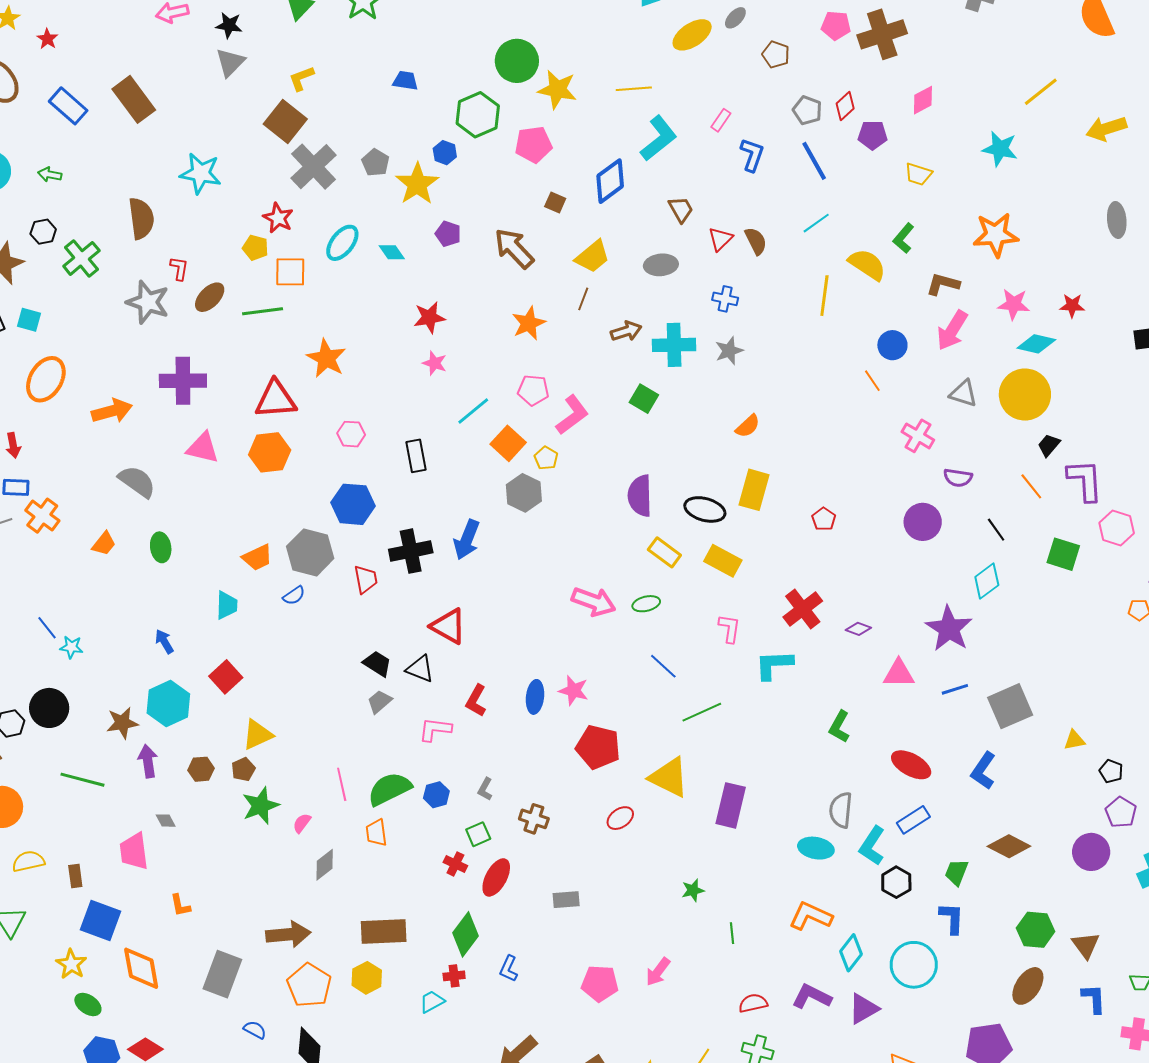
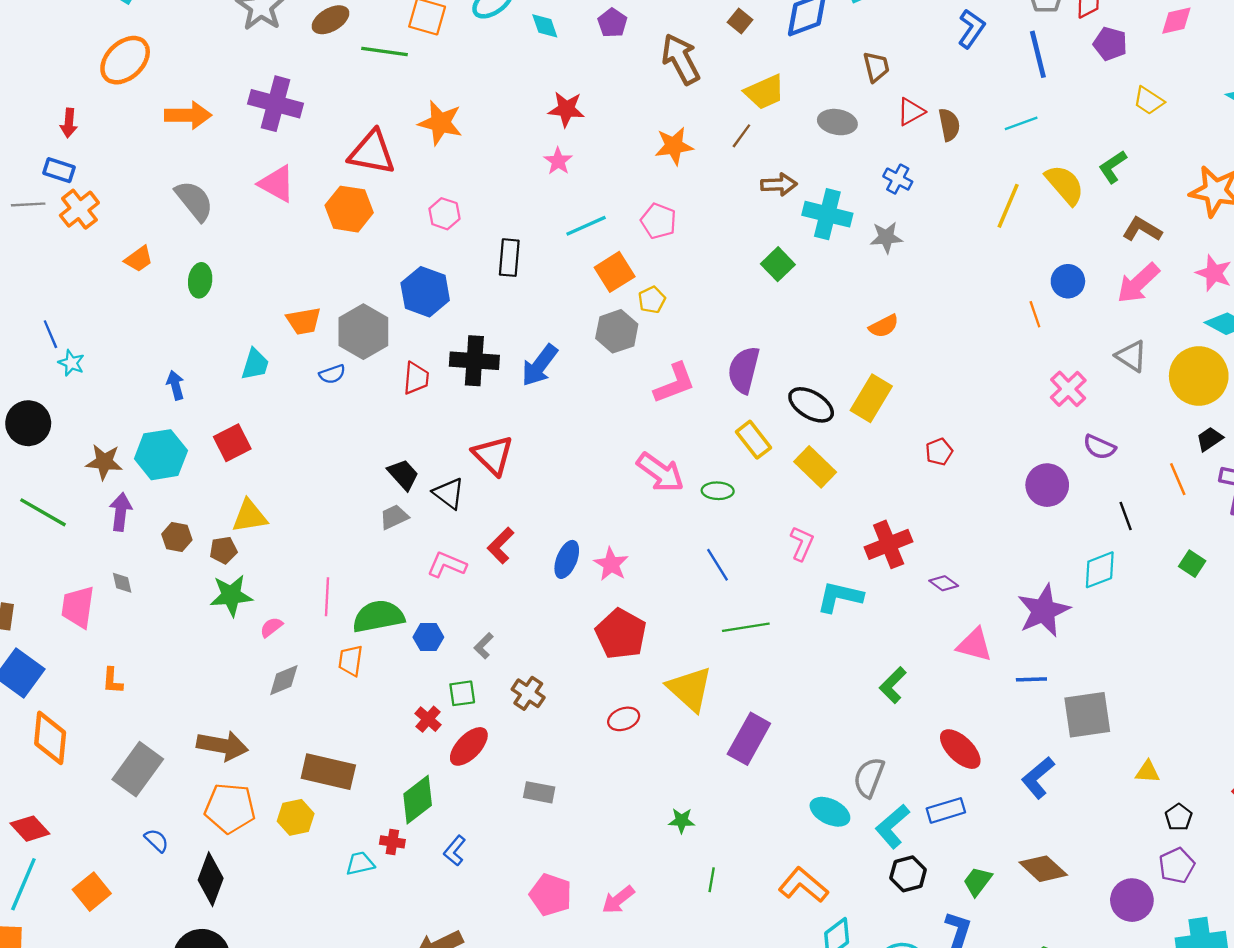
orange star: (326, 358) -> (440, 123), turned -30
pink L-shape: (572, 415) -> (674, 383), moved
green square: (1063, 554) -> (1192, 564), size x0.7
orange pentagon: (309, 985) -> (230, 808), turned 30

